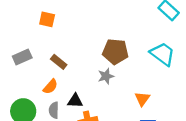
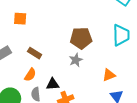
cyan trapezoid: (163, 54) -> (121, 35), turned 60
orange triangle: (142, 99) -> (109, 75), turned 40

